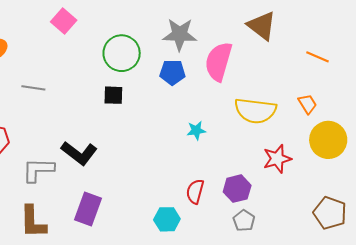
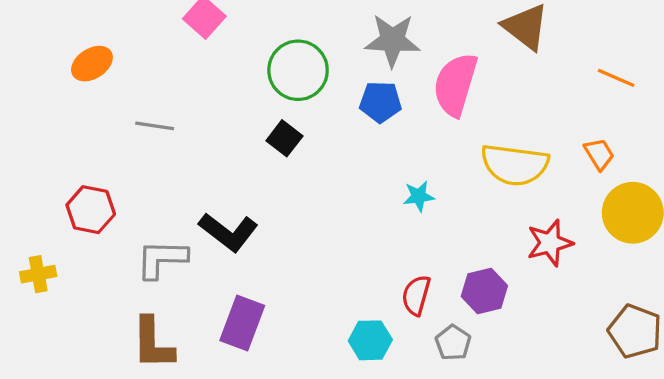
black square: (113, 95) -> (284, 138), turned 35
gray pentagon: (244, 221) -> (453, 343), moved

